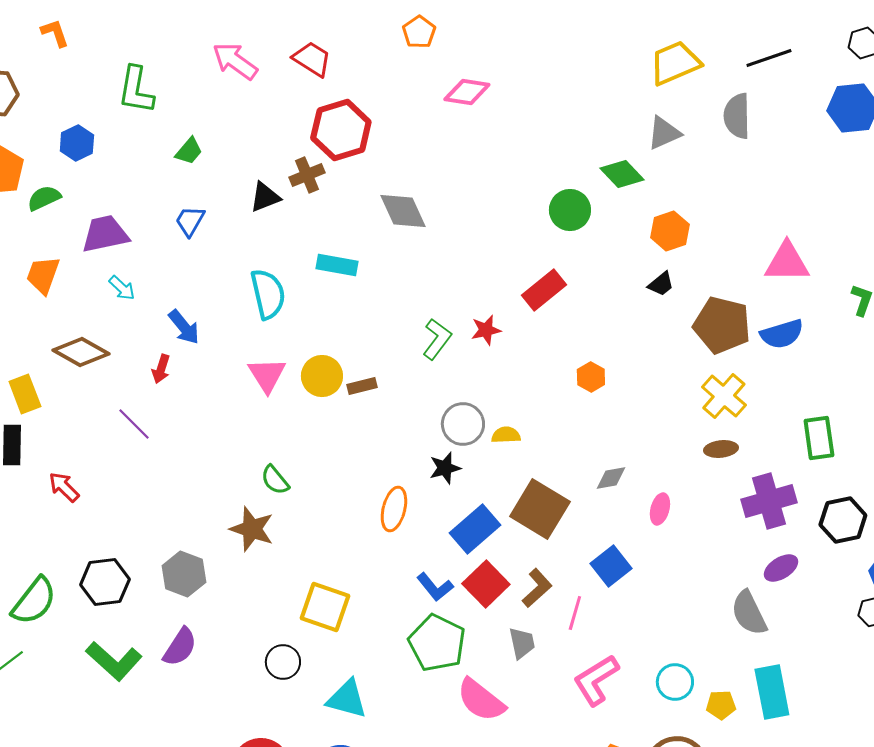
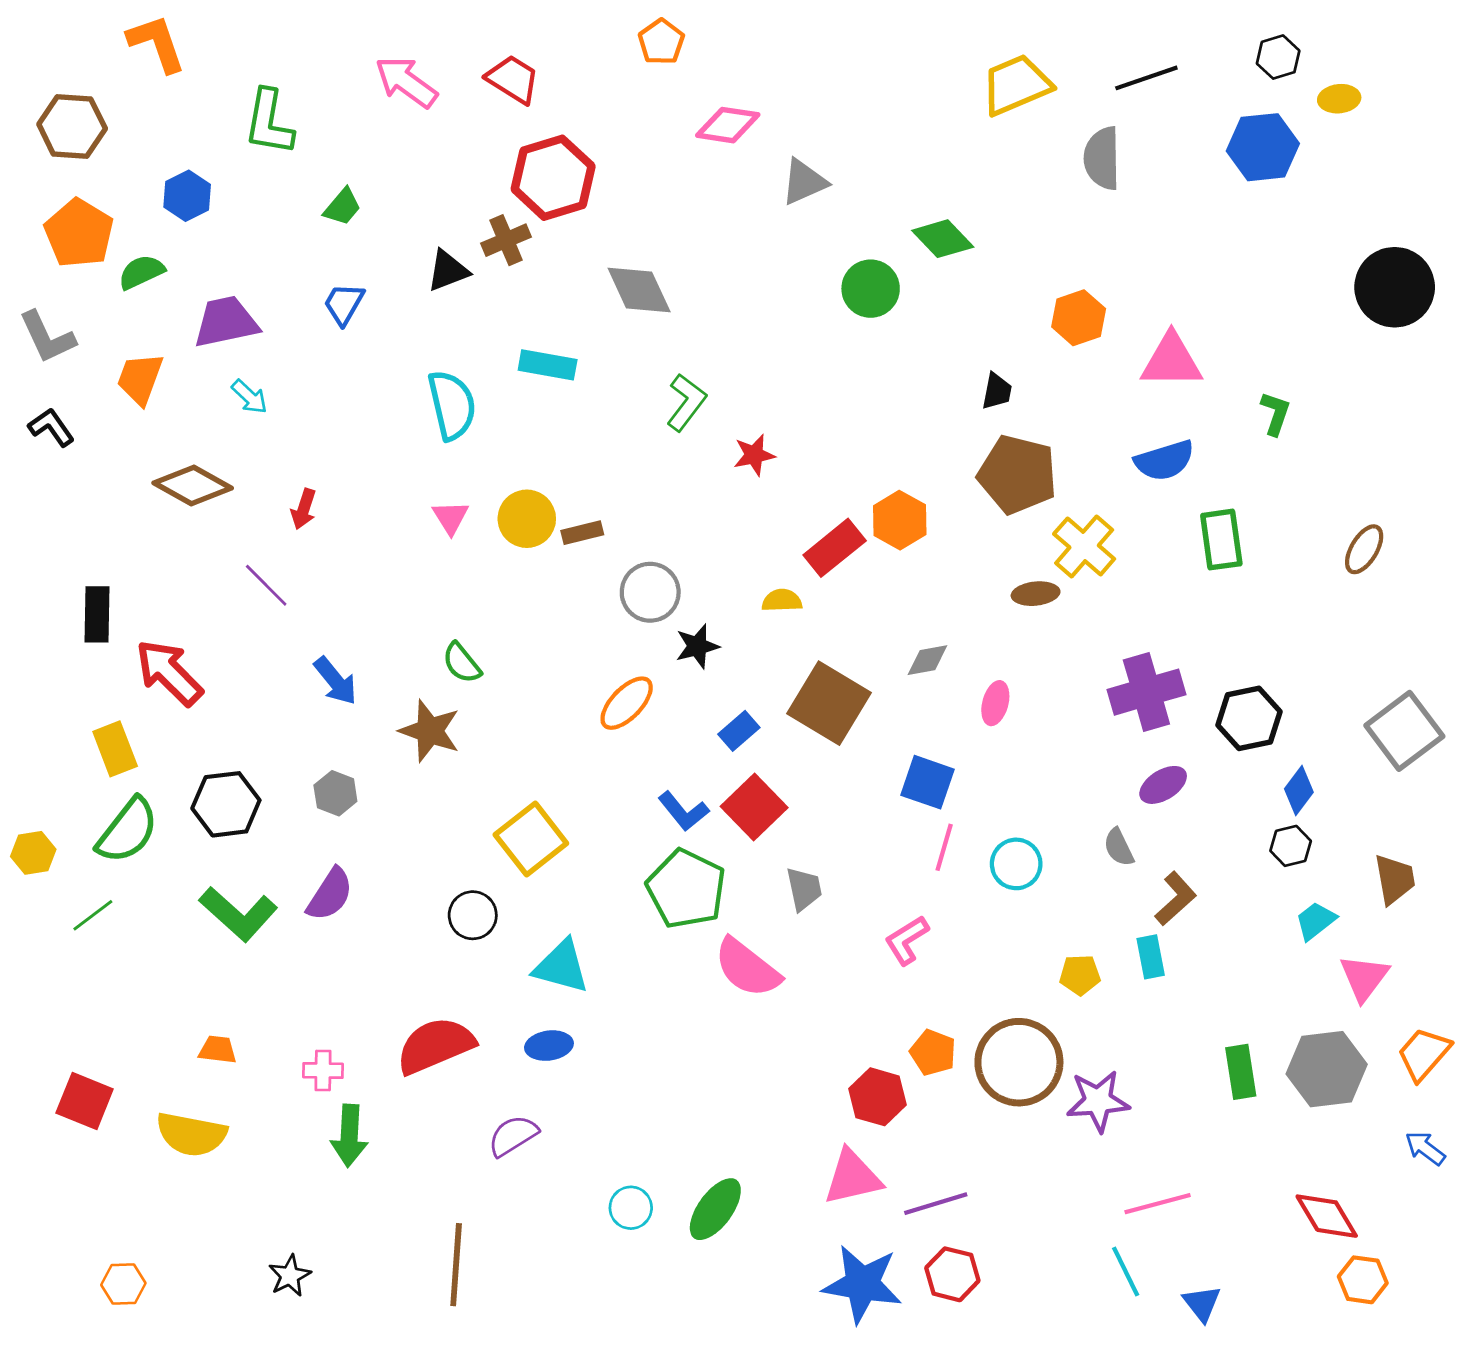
orange L-shape: (55, 33) -> (157, 43), size x1.5
gray triangle: (664, 133) -> (804, 182), moved
orange hexagon: (670, 231) -> (1079, 318), moved
black trapezoid: (661, 284) -> (997, 391), turned -40
red rectangle: (544, 290) -> (835, 548), moved
brown pentagon: (722, 325) -> (1018, 474), moved
blue arrow: (184, 327) -> (335, 681), moved
green L-shape: (437, 339) -> (686, 402), moved
pink triangle: (267, 375) -> (451, 517), size x0.7
orange hexagon: (591, 377) -> (900, 520), size x1.4
yellow rectangle: (25, 394) -> (115, 749), moved
gray circle: (463, 424) -> (650, 592), moved
green rectangle: (819, 438) -> (1221, 540), moved
brown ellipse: (721, 449) -> (1036, 594), moved
red arrow: (64, 487) -> (169, 673), size x1.6
orange ellipse: (394, 509) -> (627, 703), turned 30
blue rectangle: (475, 529) -> (739, 731), size x0.6
blue square: (611, 566) -> (927, 782), turned -33
gray hexagon: (184, 574) -> (335, 793), size x0.7
brown L-shape: (537, 588) -> (1176, 899), moved
yellow square: (325, 607) -> (531, 839), turned 33
pink line: (575, 613) -> (944, 847), moved
gray semicircle: (749, 613) -> (1119, 847), size x0.6
pink L-shape: (596, 680) -> (907, 940), size x0.7
cyan circle: (675, 682) -> (1016, 864), moved
cyan rectangle: (772, 692) -> (1151, 957), size x0.6

